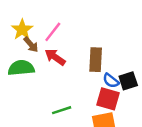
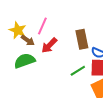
red arrow: (55, 57) -> (49, 45), turned -66
green line: (62, 110) -> (78, 71), moved

